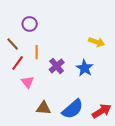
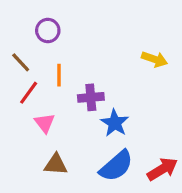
purple cross: (57, 66) -> (91, 97), turned 35
blue star: (85, 68) -> (115, 123), moved
brown triangle: (44, 108) -> (56, 164), moved

